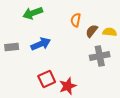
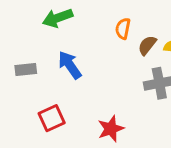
blue arrow: (41, 44) -> (70, 65), turned -102
red square: (47, 79) -> (52, 118), moved

